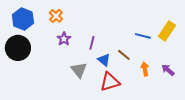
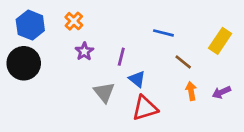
blue line: (143, 36) -> (163, 33), moved
brown line: (124, 55) -> (183, 62), moved
purple arrow: (168, 70) -> (221, 92), turned -64

